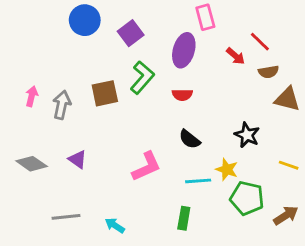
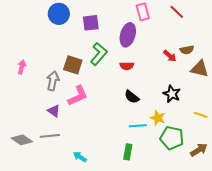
purple square: (131, 33) -> (91, 23), turned 30
red line: (260, 42) -> (177, 12), moved
red arrow: (236, 56) -> (170, 56), moved
brown square: (105, 93) -> (73, 65), turned 30
gray arrow: (62, 105) -> (53, 81), moved
gray diamond: (32, 164) -> (22, 140), moved
pink L-shape: (146, 167) -> (78, 96), moved
gray line: (66, 217) -> (50, 136), moved

